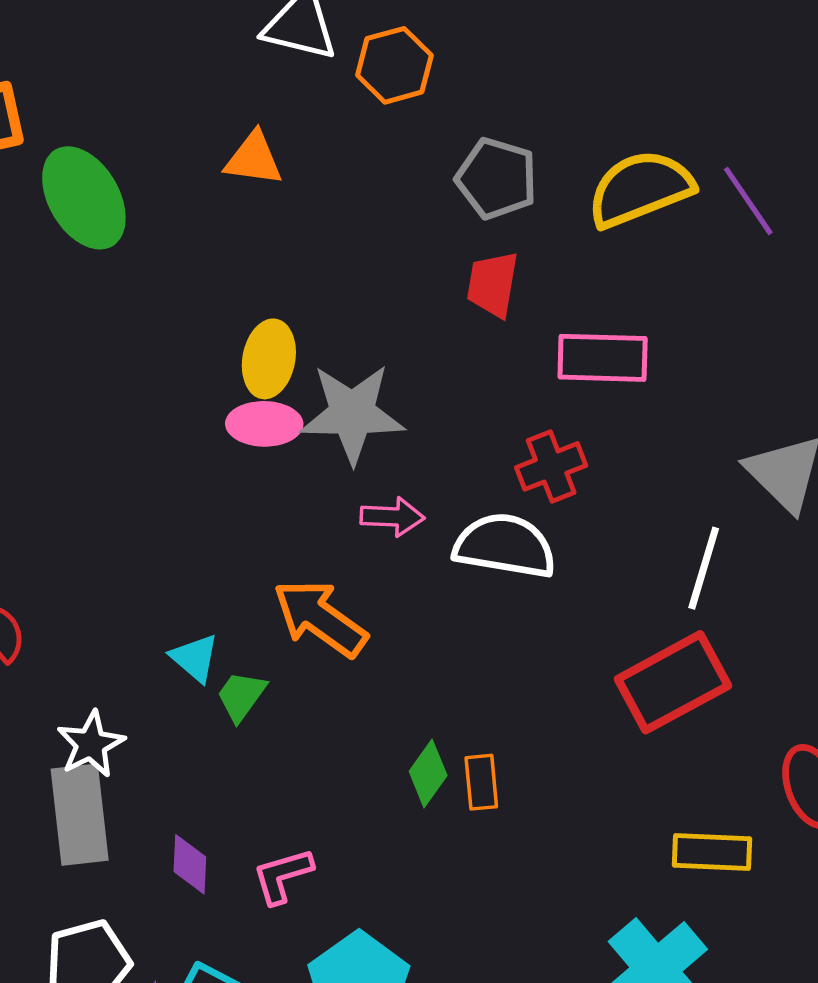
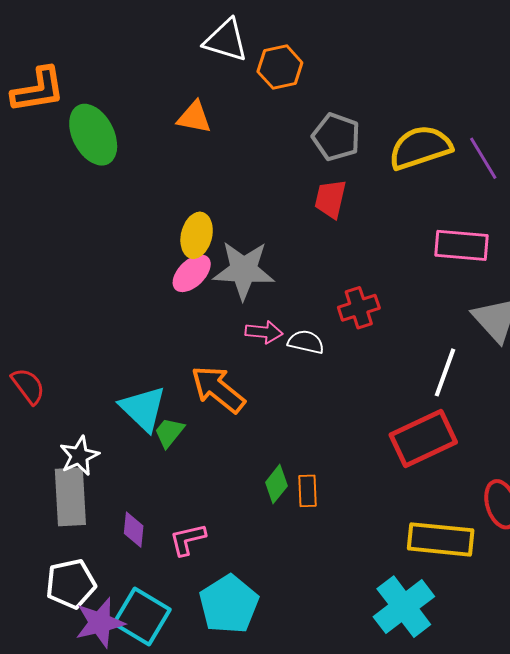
pink rectangle: (603, 358) -> (462, 245), moved
pink ellipse: (264, 424) -> (192, 273), turned -48
white semicircle: (505, 546) -> (306, 342), moved, size x0.6
cyan triangle: (195, 658) -> (143, 409), size x1.6
yellow rectangle: (712, 852) -> (441, 539), size x1.4

